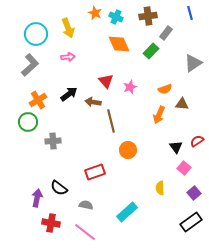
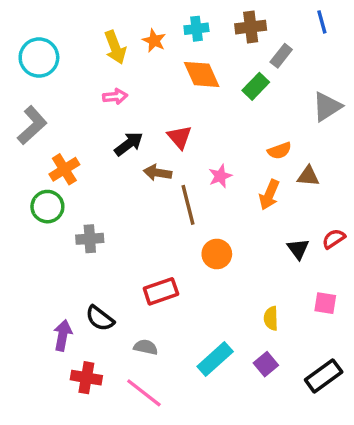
orange star: (95, 13) -> (154, 41), moved
cyan cross: (116, 17) -> (196, 29), turned -32
cyan circle: (36, 34) -> (39, 58), moved
gray L-shape: (30, 65) -> (32, 125), moved
pink star: (130, 87) -> (220, 176), moved
black arrow: (69, 94) -> (129, 144), moved
pink square: (184, 168) -> (325, 303), moved, turned -32
purple square: (194, 193) -> (266, 364), moved

